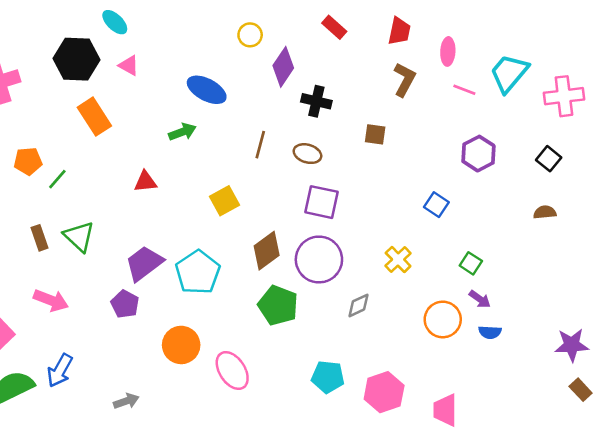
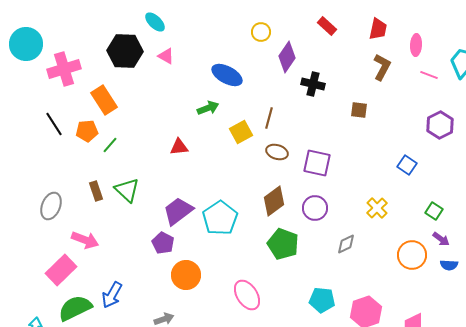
orange rectangle: (94, 117) -> (104, 100), moved
brown ellipse: (307, 154) -> (277, 152), moved
yellow square: (225, 201) -> (241, 132), moved
purple circle: (319, 259) -> (315, 208), size x0.7
pink arrow: (51, 300) -> (85, 240), moved
orange circle: (181, 345) -> (186, 275), moved

